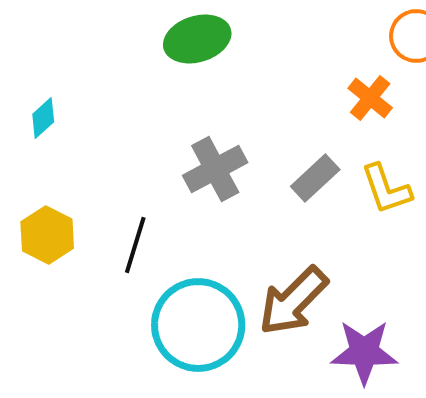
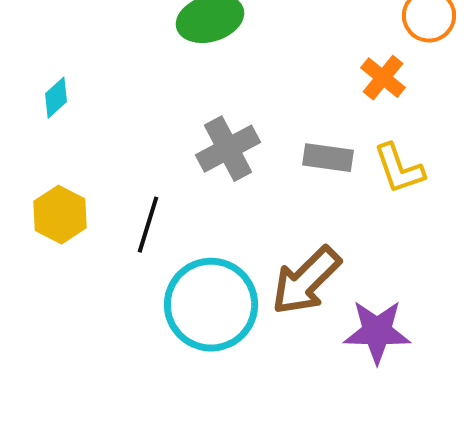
gray rectangle: (315, 178) -> (328, 158), turned 51

